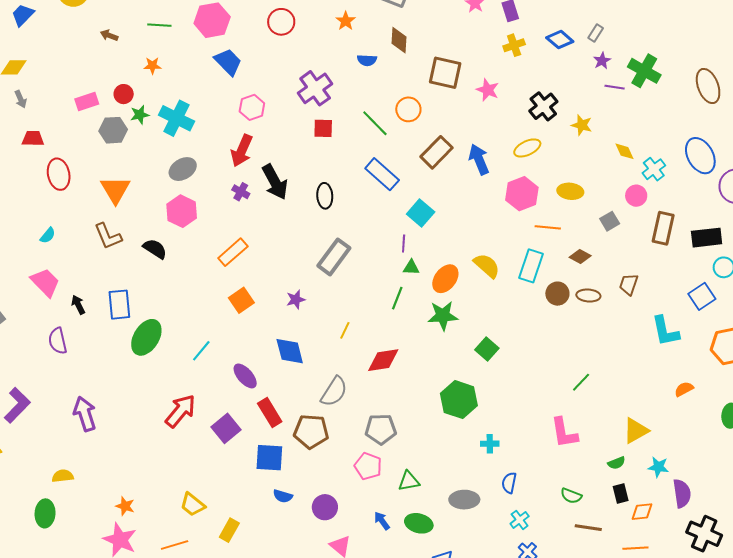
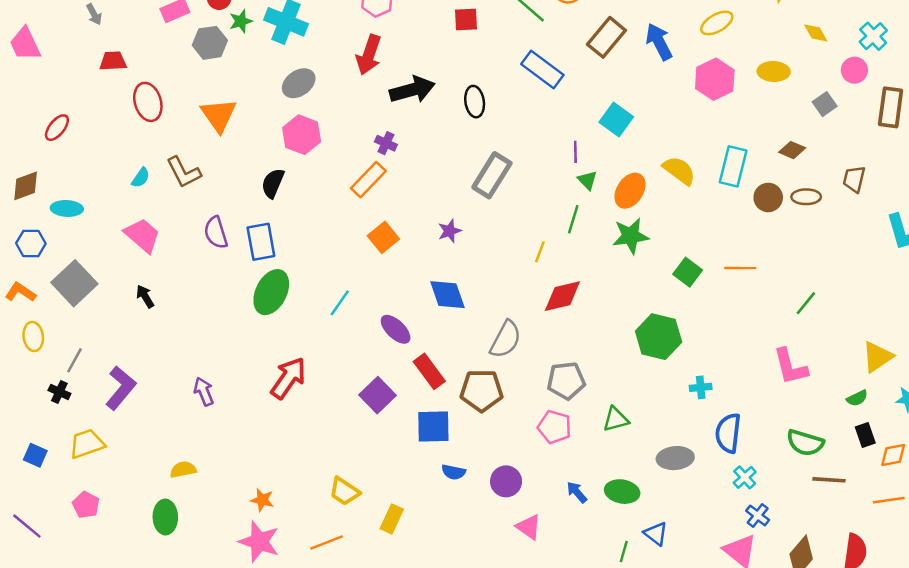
yellow diamond: (624, 151) -> (816, 33), moved
black arrow: (275, 182) -> (412, 90), turned -72
purple cross: (241, 192) -> (386, 143), moved
cyan square: (421, 213) -> (616, 119), moved
orange line: (548, 227) -> (740, 268), moved
brown L-shape: (108, 236) -> (184, 172), moved
black semicircle: (155, 249) -> (273, 183), turned -95
green triangle: (411, 267) -> (587, 180), turned 48
black arrow: (78, 305) -> (145, 296), moved
blue rectangle: (119, 305) -> (261, 242), moved
yellow line: (345, 330) -> (540, 252), moved
purple semicircle: (58, 341) -> (216, 233), moved
red arrow: (180, 411) -> (288, 378), moved
purple arrow: (85, 414) -> (204, 391), size x0.7
green triangle: (409, 481) -> (616, 419), moved
blue semicircle: (509, 483) -> (728, 433), size x1.5
green semicircle: (571, 496) -> (805, 443), size x1.4

